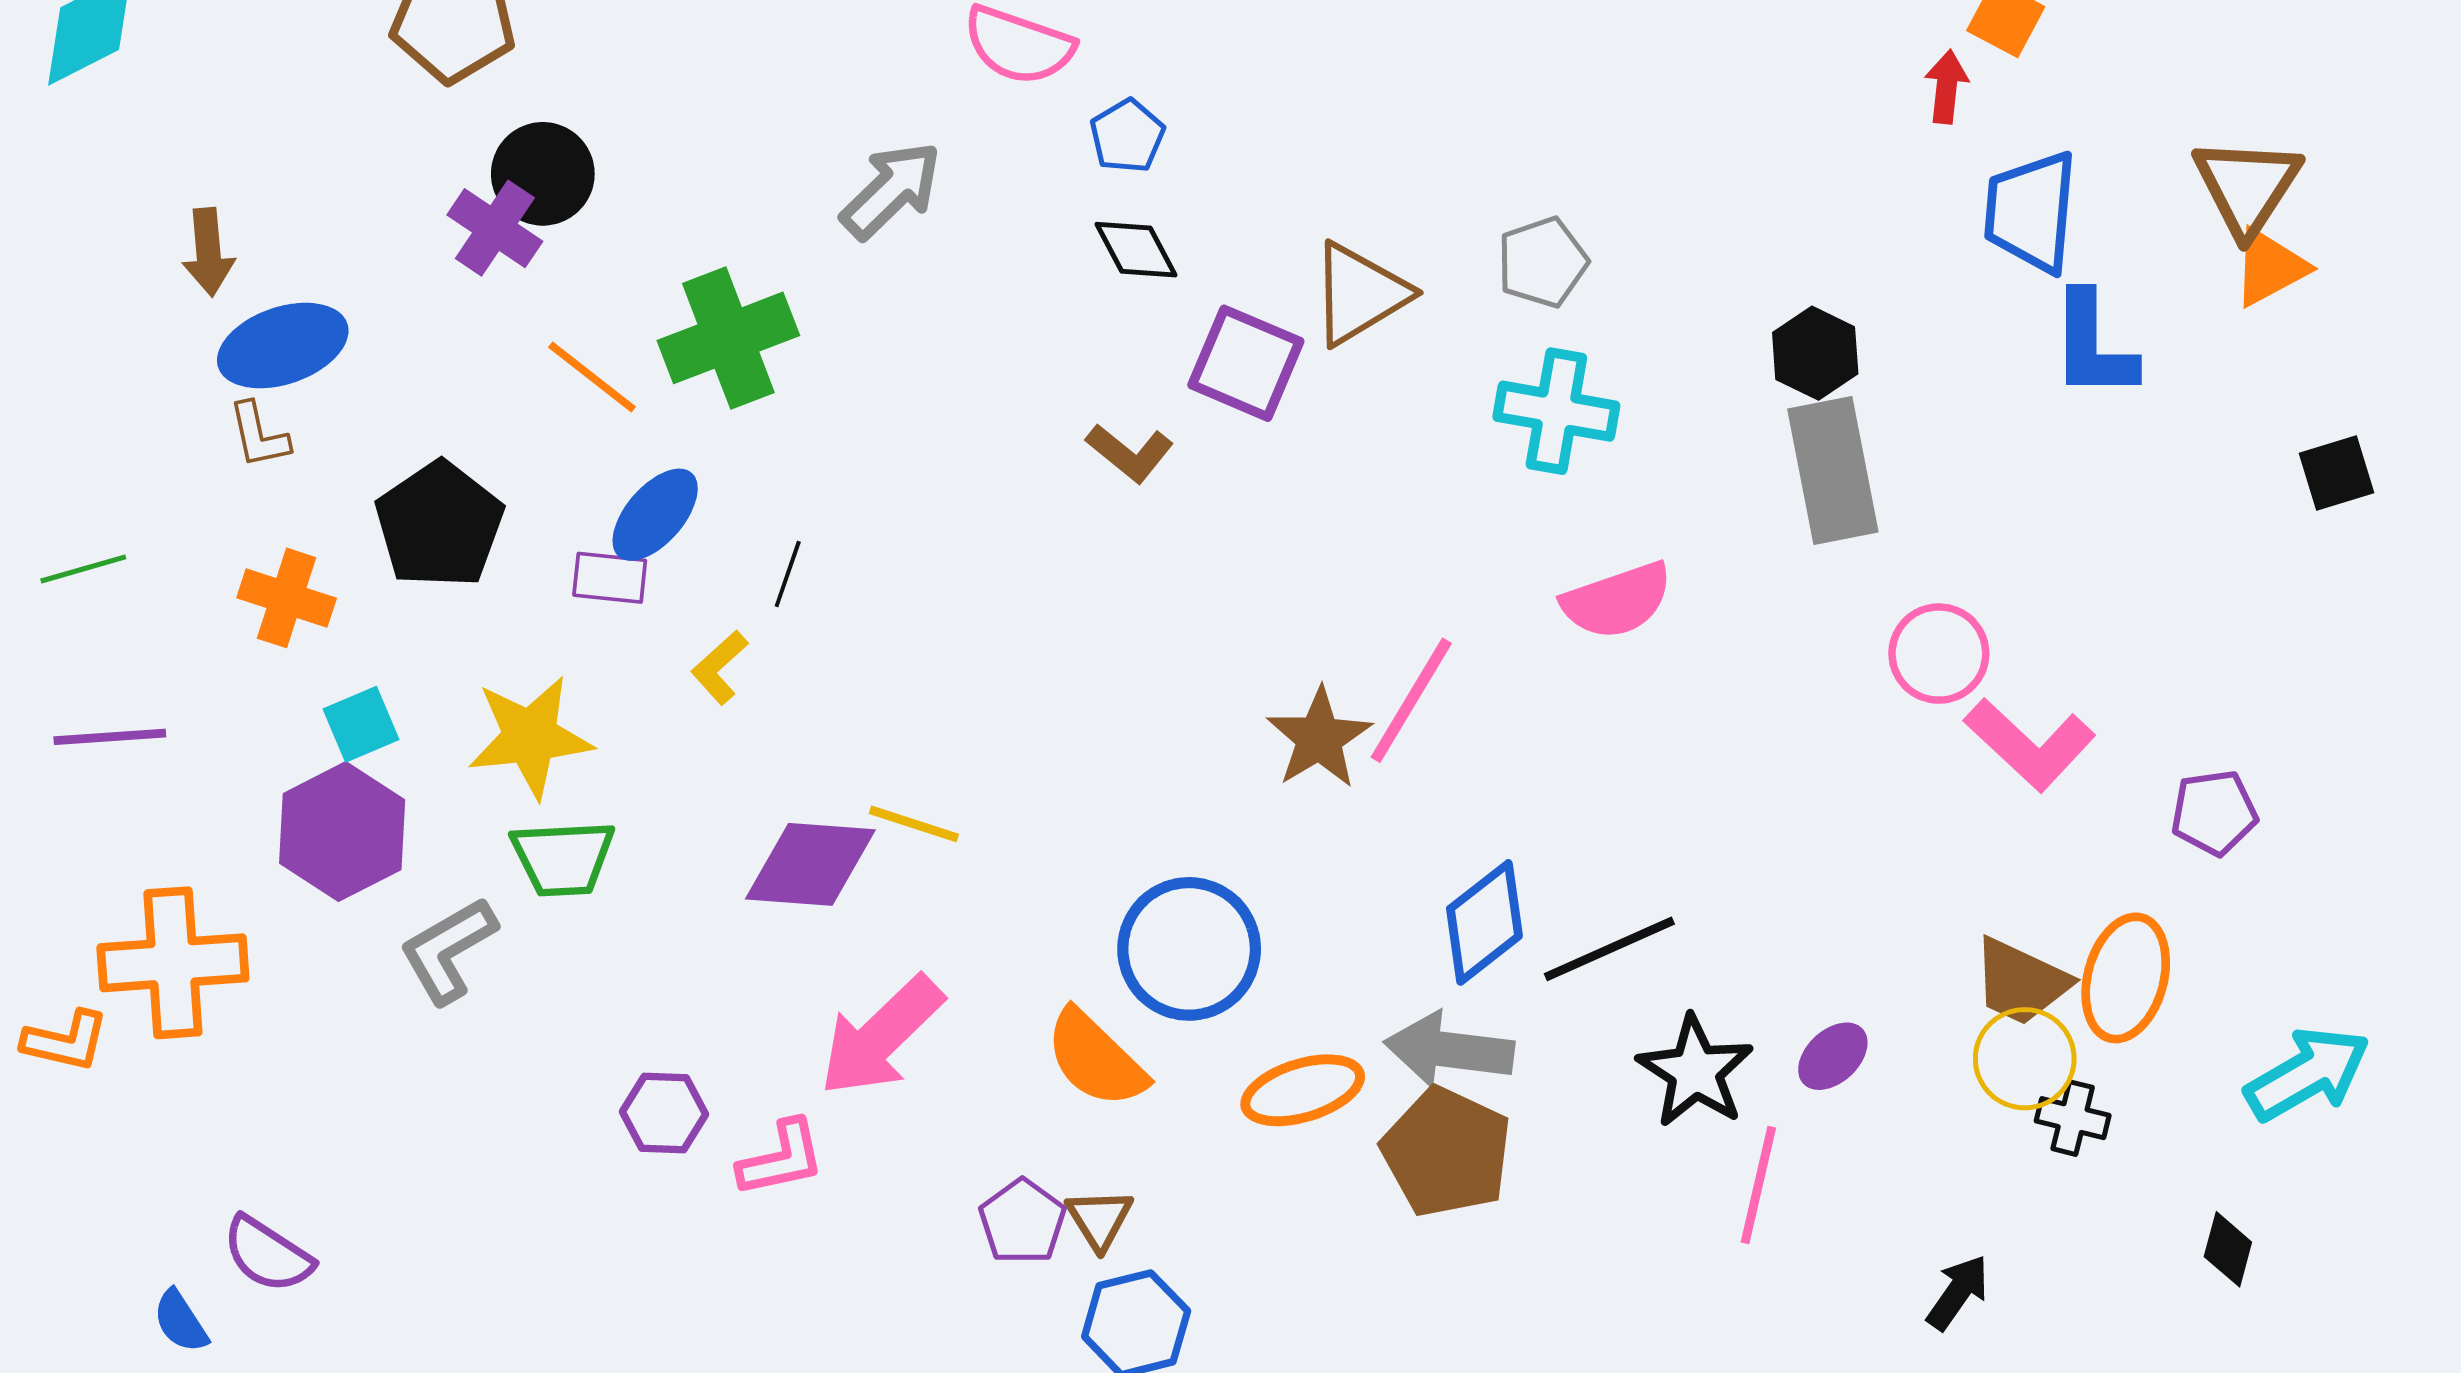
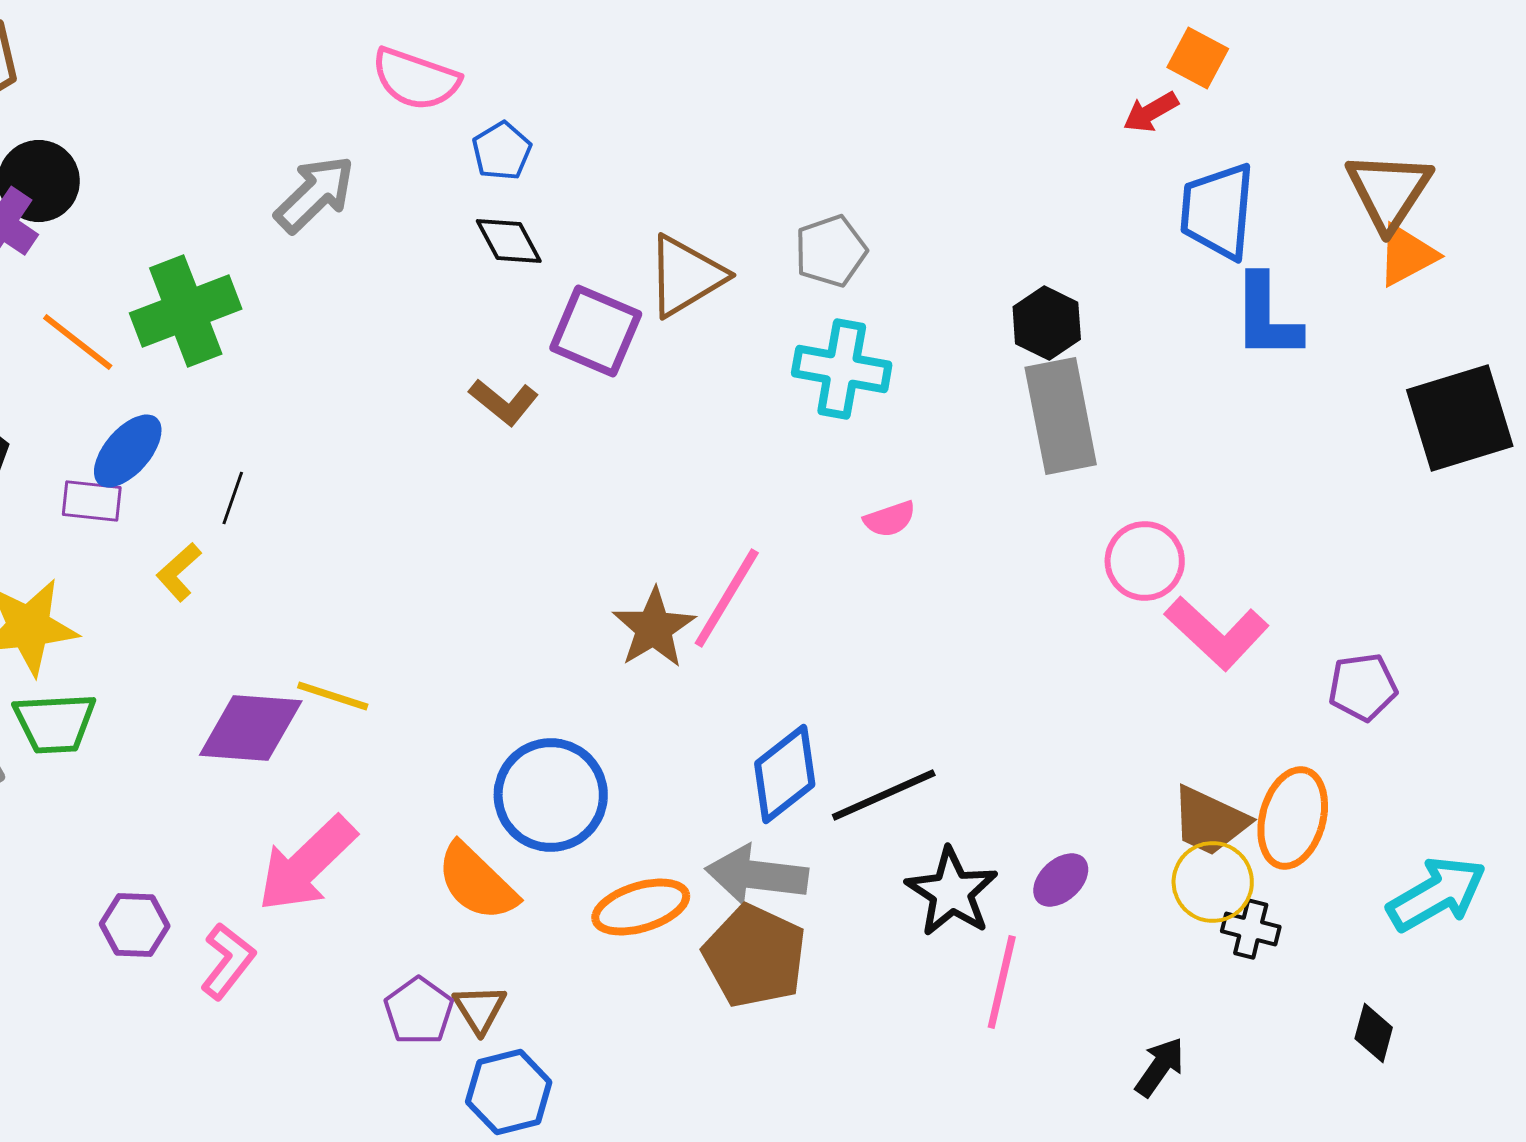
red arrow: (1946, 87) -> (1151, 112), turned -126
black square: (2337, 473) -> (1460, 418), size x1.8
pink semicircle: (1617, 601) -> (890, 519), size x0.6
pink L-shape: (781, 1158) -> (228, 961), turned -40

